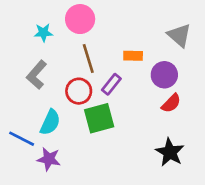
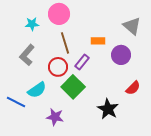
red semicircle: (171, 103) -> (133, 88), moved
green square: (99, 118) -> (73, 87), turned -30
cyan semicircle: (50, 122) -> (37, 90), turned 30
black star: (170, 152) -> (108, 109), moved
purple star: (49, 159) -> (55, 117), moved

